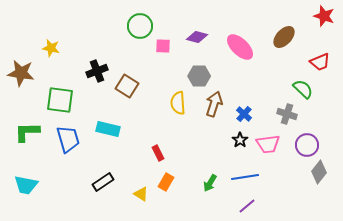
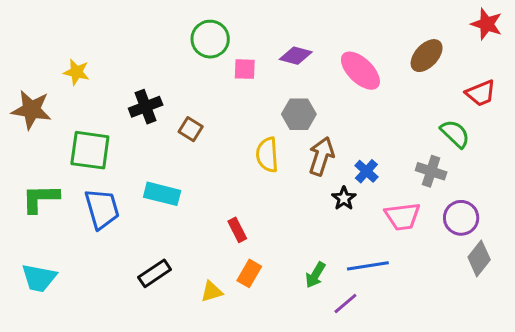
brown square: (127, 86) -> (191, 129), size x0.7
black star: (240, 140) -> (344, 198), moved
yellow triangle: (141, 194) -> (212, 291), turned -49
purple line: (247, 206) -> (345, 303), moved

